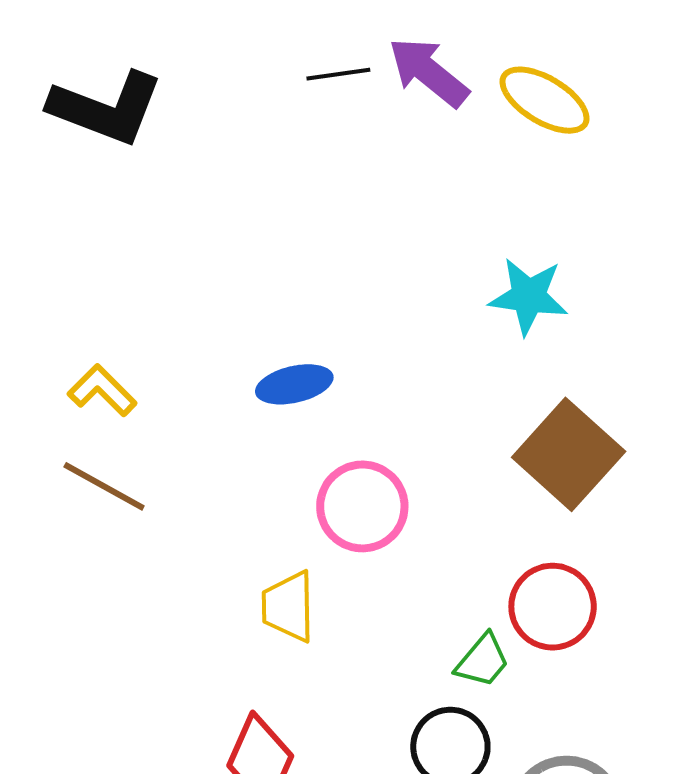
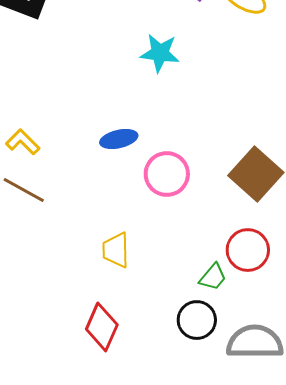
cyan star: (528, 296) -> (160, 53), moved
pink circle: (362, 506) -> (167, 174), moved

